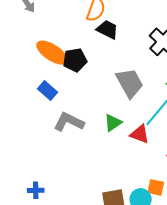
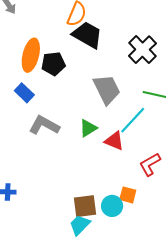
black trapezoid: (107, 30) -> (87, 35), size x1.4
orange ellipse: (52, 53) -> (31, 55), turned 68

